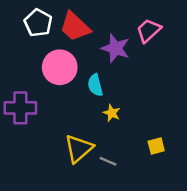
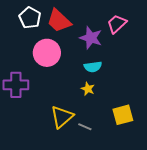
cyan semicircle: (95, 85) -> (93, 67), moved, turned -84
yellow square: (156, 146) -> (123, 115), size x1.5

